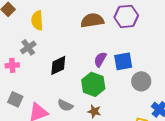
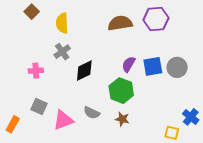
gray cross: (28, 47) -> (62, 52), moved
gray circle: (141, 81) -> (177, 67), moved

